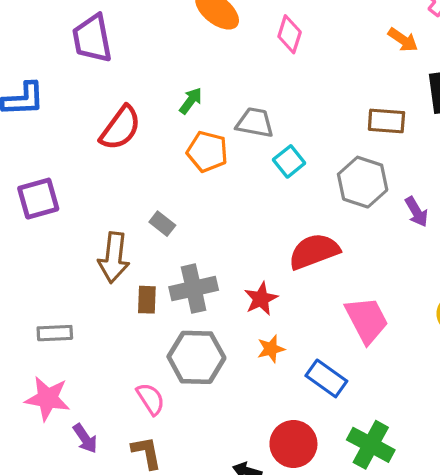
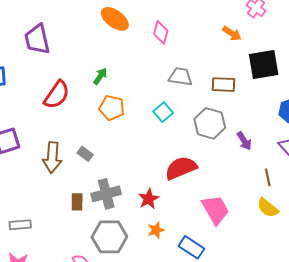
gray trapezoid: (255, 123) -> (180, 77), moved
brown arrow: (114, 258) -> (52, 157), moved

